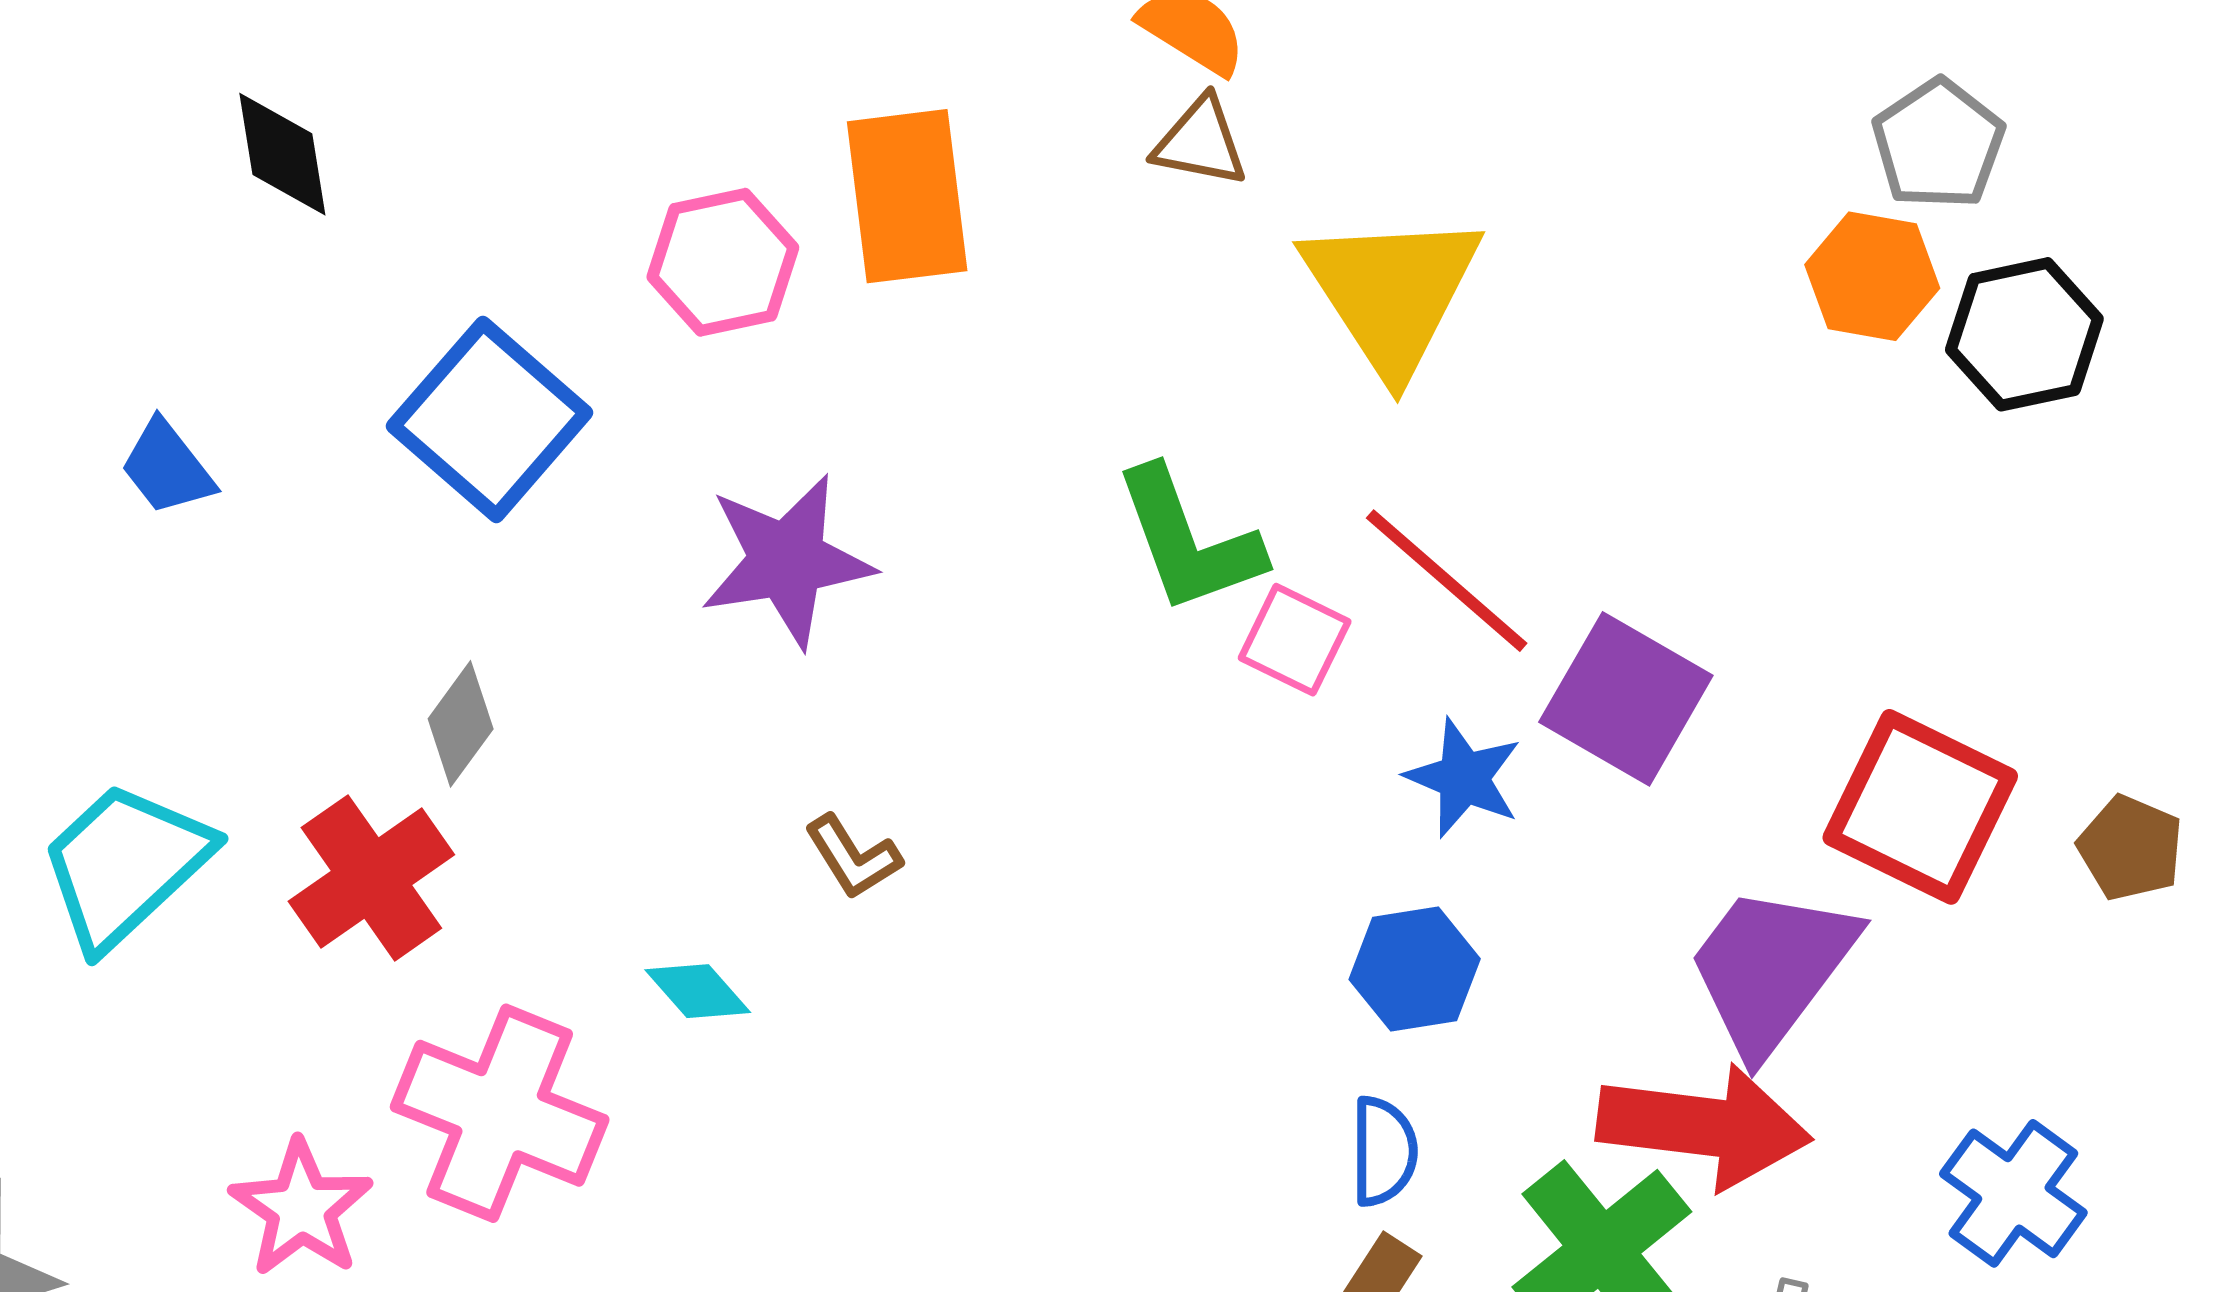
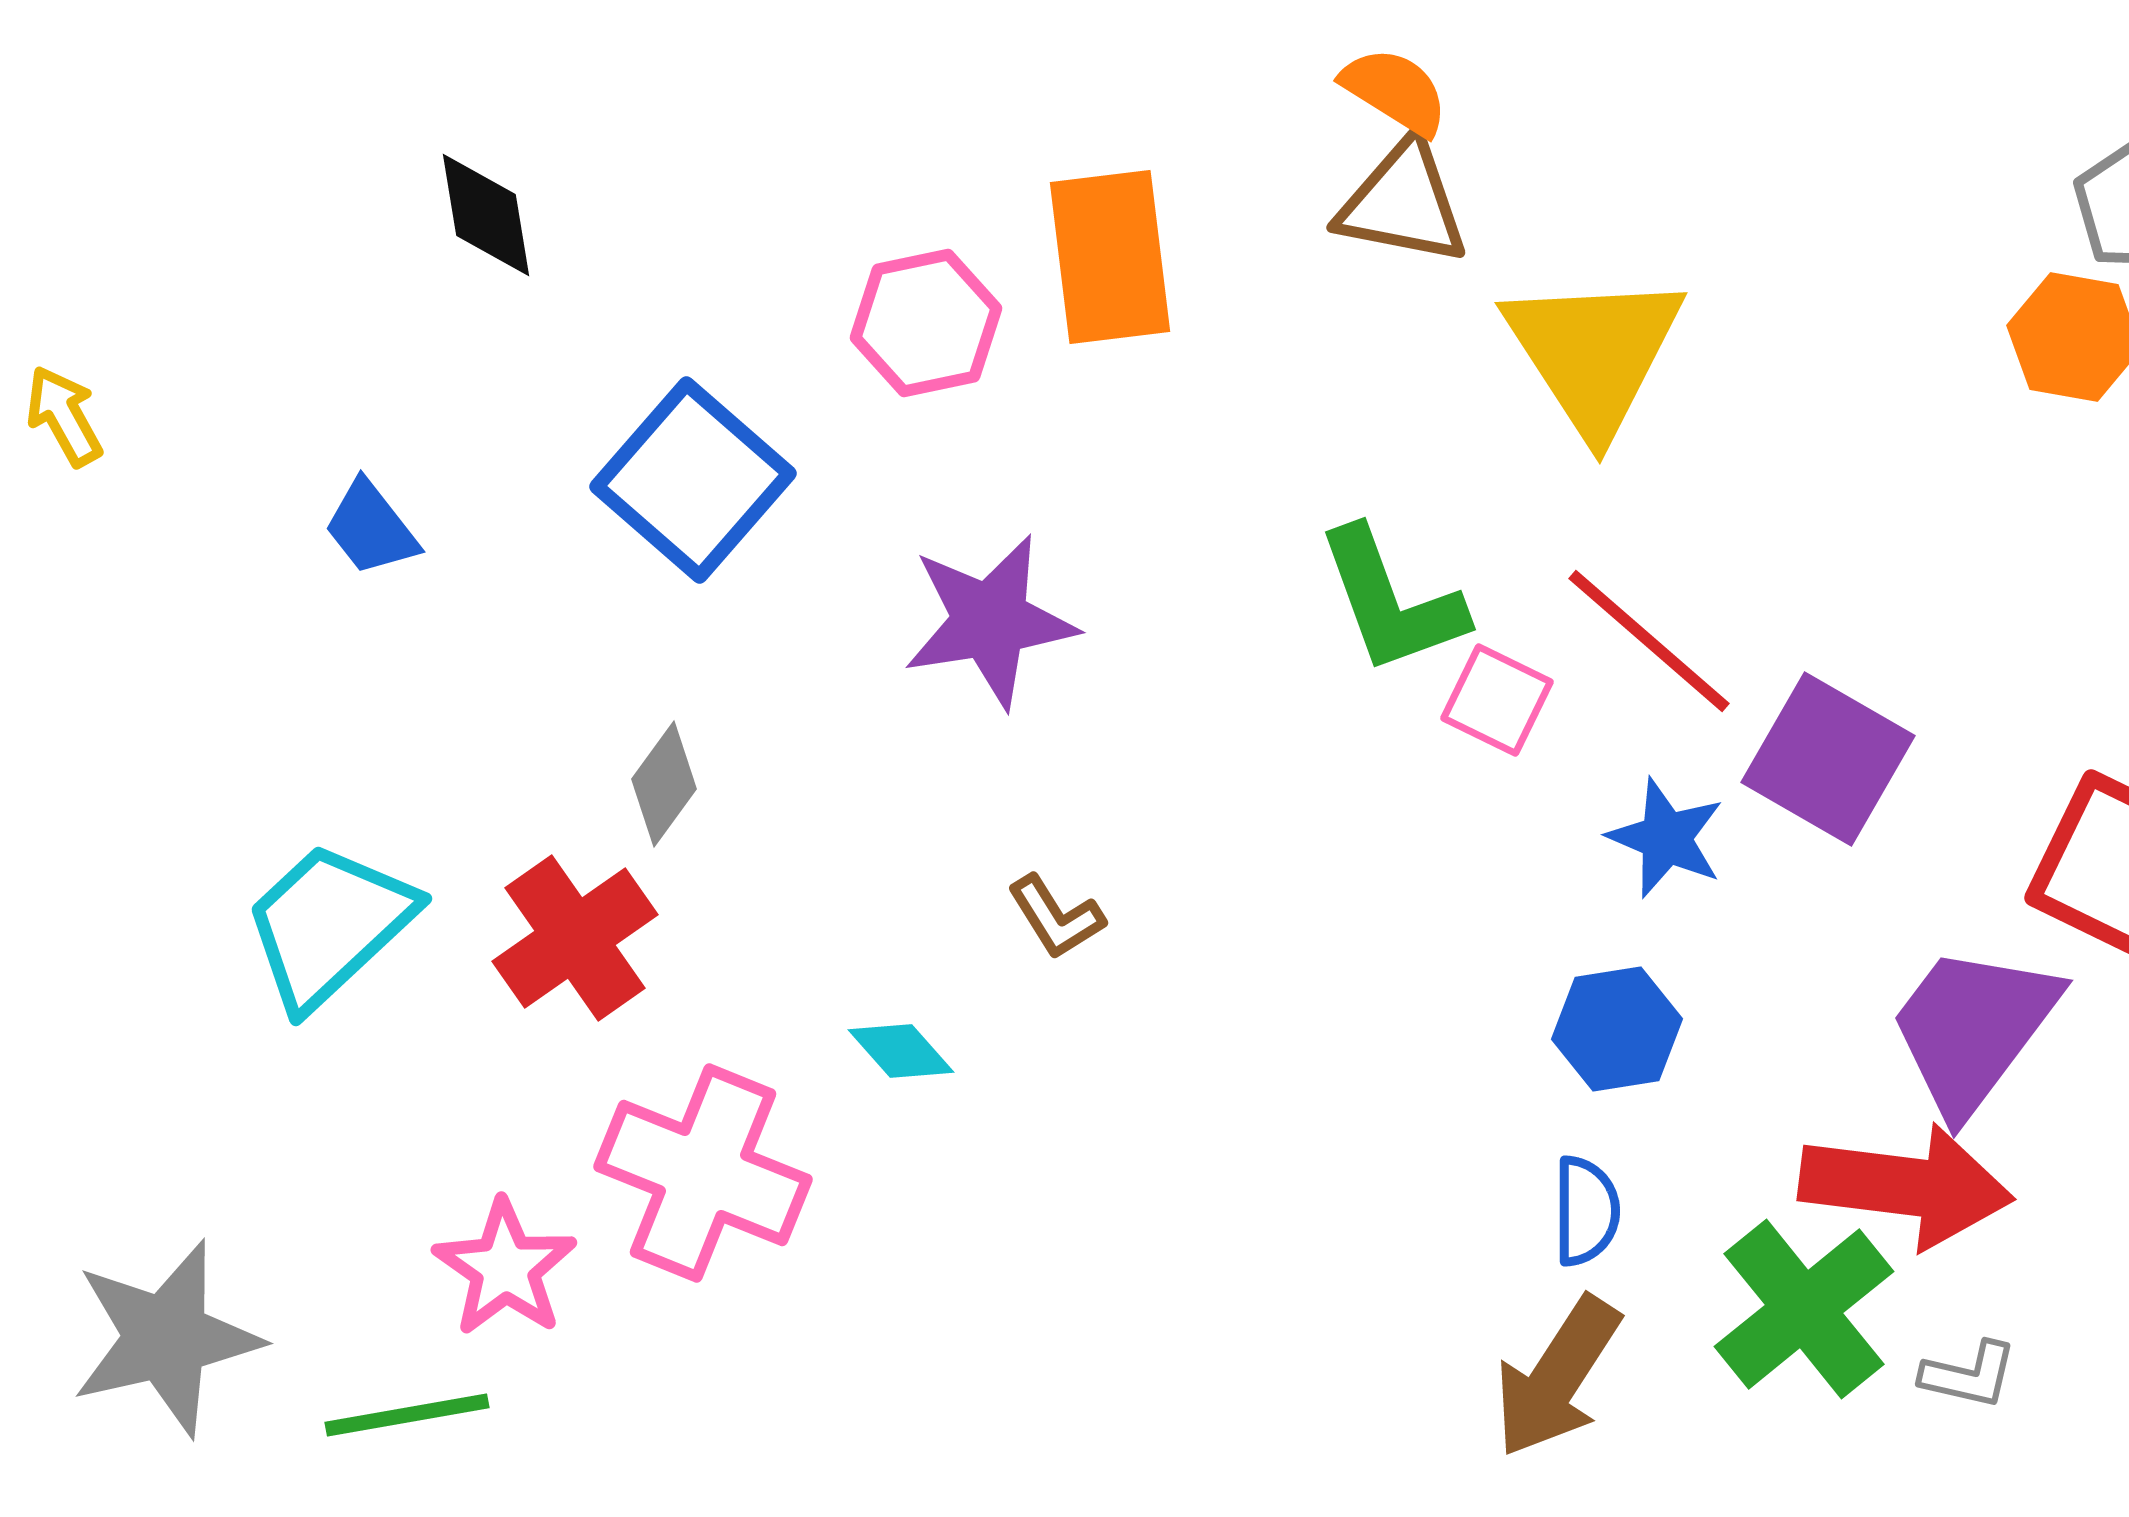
brown triangle: (1200, 142) -> (1403, 203), size x1.4

